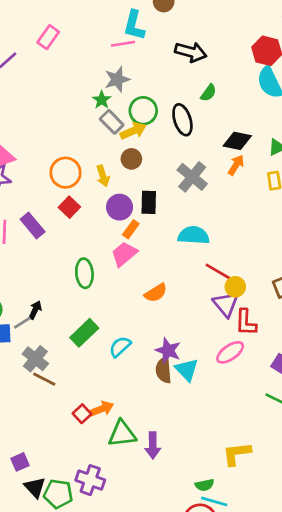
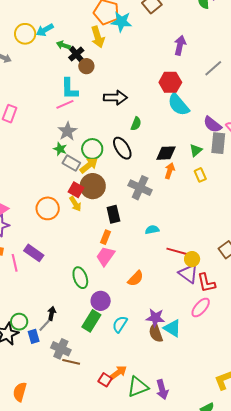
brown circle: (131, 159) -> (93, 186), size x1.6
red square: (69, 207) -> (76, 190), moved
purple circle: (120, 207) -> (101, 301), moved
cyan semicircle: (194, 235) -> (152, 230), size x0.6

